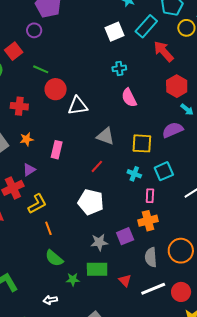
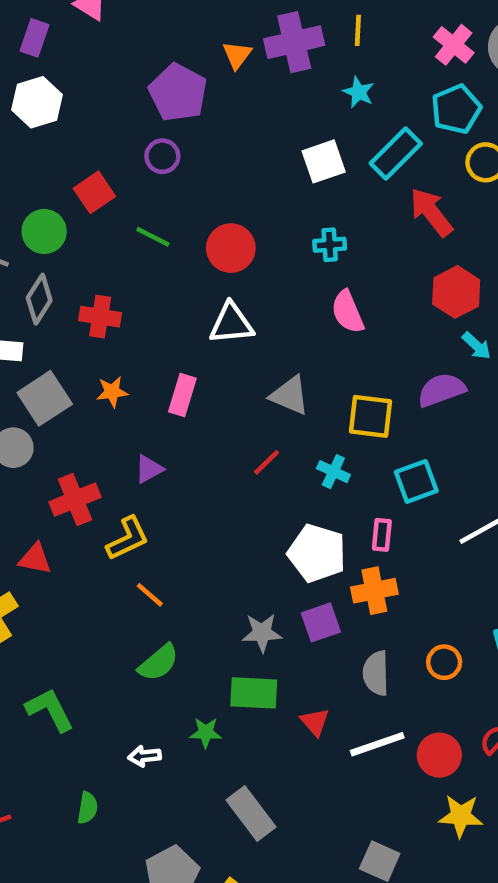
purple circle: (34, 30) -> (162, 156), moved
red circle: (56, 89) -> (231, 248), moved
pink rectangle: (57, 150) -> (182, 395), moved
purple triangle: (29, 170) -> (149, 469), moved
cyan cross: (134, 174) -> (333, 472), moved
white pentagon: (91, 202) -> (317, 553), moved
orange line: (48, 228) -> (150, 595), turned -32
orange circle: (181, 251) -> (444, 662), size x0.6
green semicircle: (54, 258) -> (158, 663), turned -84
green star: (73, 279) -> (206, 733), moved

